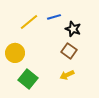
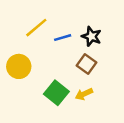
blue line: (54, 17) -> (63, 38), moved
green square: (28, 79) -> (56, 93), moved

